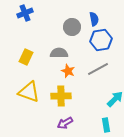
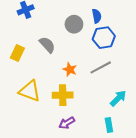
gray semicircle: (59, 53) -> (47, 45), moved, turned 48
yellow rectangle: (26, 57) -> (17, 53), moved

